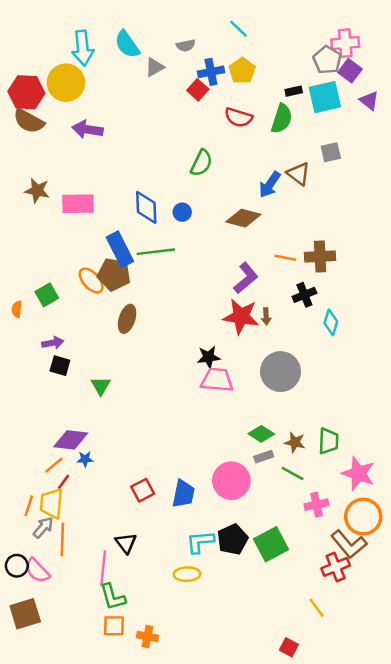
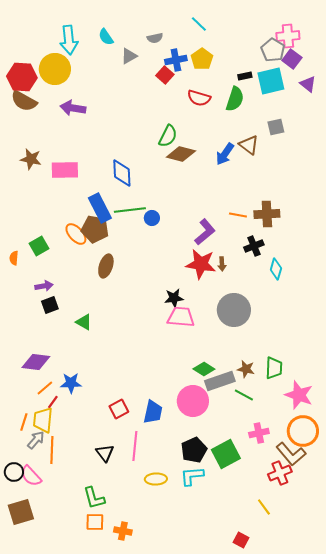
cyan semicircle: (127, 44) -> (106, 37), size x0.7
blue circle: (182, 212) -> (152, 218), moved
brown diamond: (243, 218) -> (181, 154), moved
black square: (60, 366) -> (50, 305), turned -36
green triangle: (101, 386) -> (84, 322), turned -30
green diamond: (261, 434) -> (204, 369), moved
purple diamond: (71, 440) -> (36, 362), moved
gray rectangle: (264, 457) -> (220, 381), size x1.8
blue star: (85, 459) -> (71, 383), size x1.5
pink cross: (316, 505) -> (259, 433), moved
cyan L-shape: (200, 542) -> (192, 476), moved
pink line: (103, 568) -> (135, 446), moved

